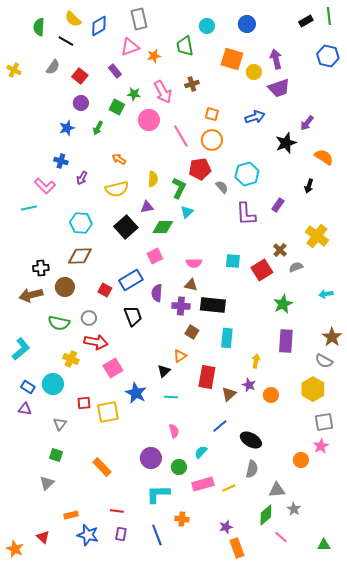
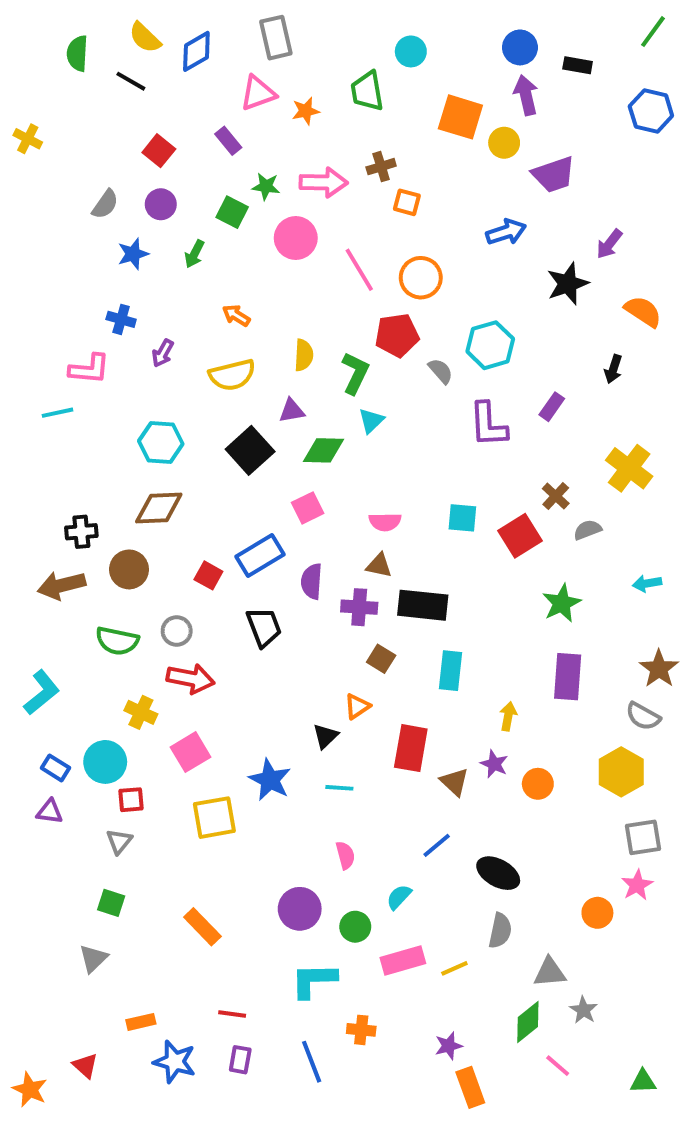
green line: (329, 16) -> (653, 32), turned 42
black rectangle: (306, 21) -> (578, 65), moved, turned 40
blue circle: (247, 24) -> (520, 47), moved
purple arrow: (276, 59) -> (526, 95), moved
gray semicircle: (53, 67) -> (105, 204), moved
pink arrow: (163, 92) -> (324, 182), turned -60
orange square: (212, 114) -> (407, 202), moved
pink L-shape: (45, 186) -> (89, 369), turned -40
pink square: (113, 368) -> (191, 752), moved
brown triangle: (229, 394) -> (454, 782), turned -35
red square: (84, 403) -> (131, 800), moved

